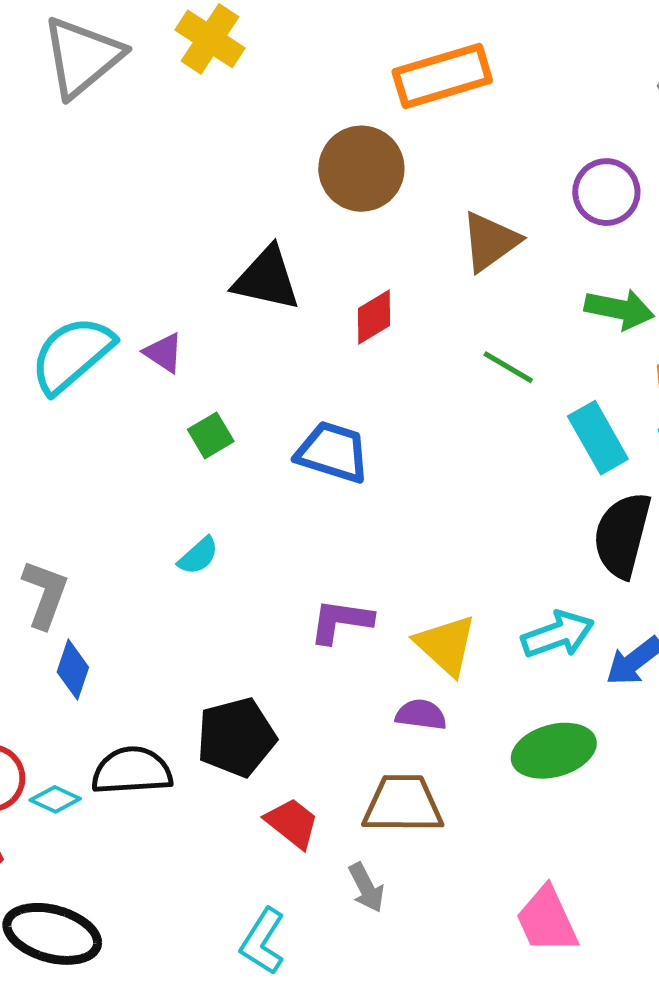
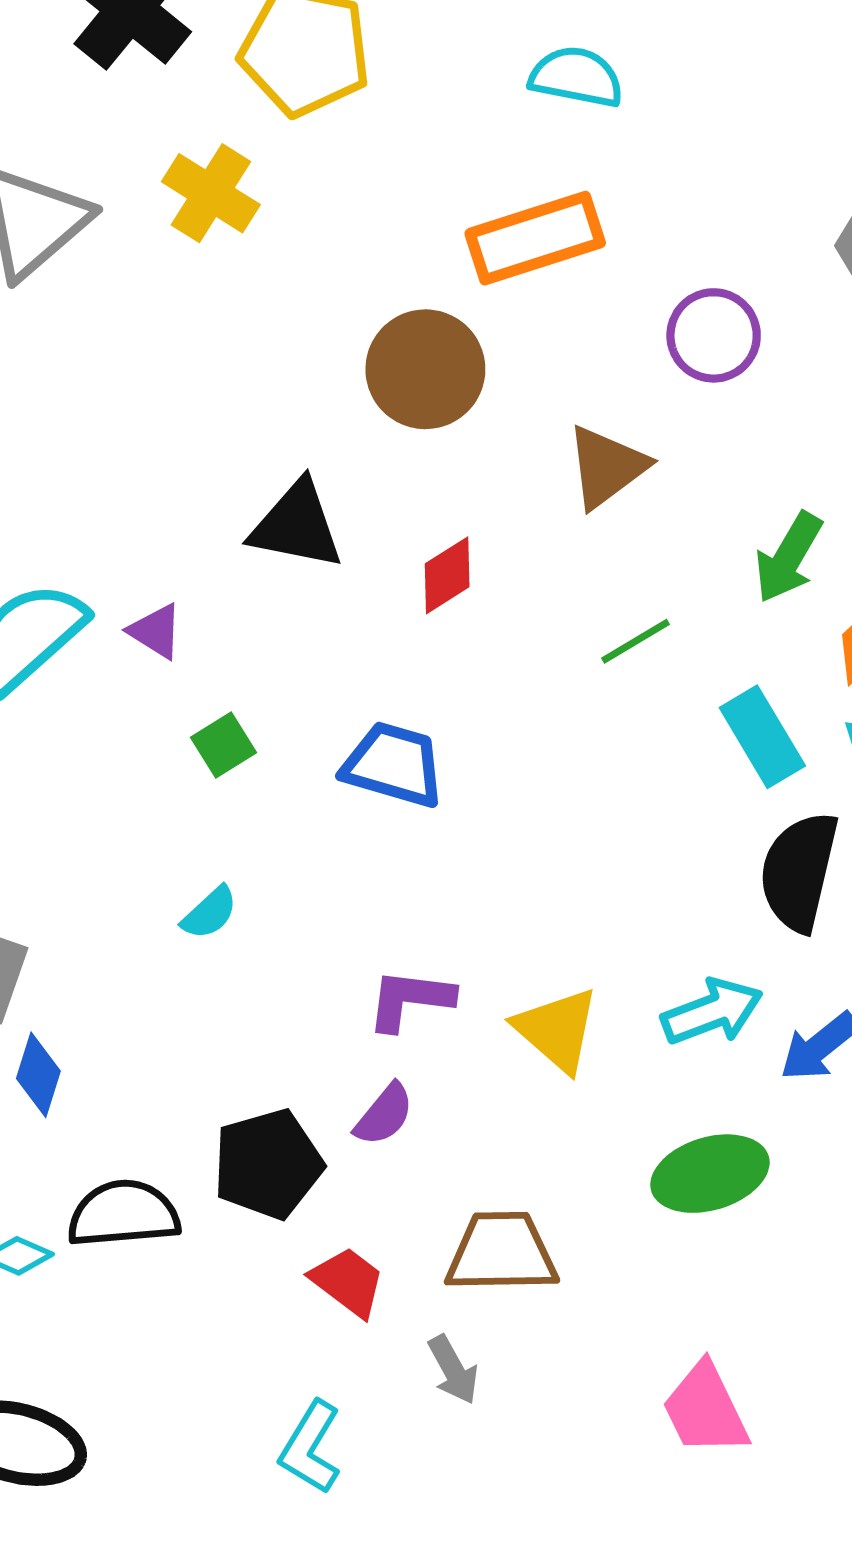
purple circle: (606, 192) -> (714, 335), moved
green arrow: (619, 309) -> (788, 557), turned 110
green line: (508, 367) -> (635, 641), turned -60
purple semicircle: (421, 715) -> (384, 1115), moved, turned 123

